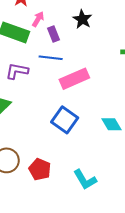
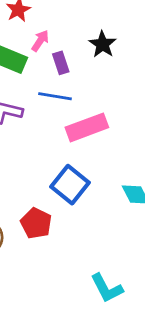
red pentagon: (40, 169) -> (36, 223), moved
cyan L-shape: (85, 180) -> (107, 288), moved

